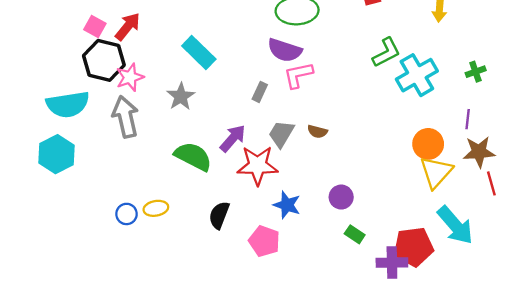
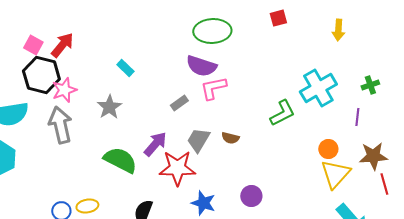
cyan rectangle: (199, 52) -> (125, 68), size x0.6
green L-shape: (386, 52) -> (282, 113), moved
gray rectangle: (260, 92) -> (179, 103), turned 30
purple line: (468, 119) -> (357, 117), moved
orange circle: (428, 144) -> (328, 149), size x0.7

